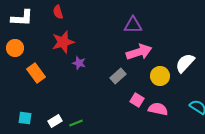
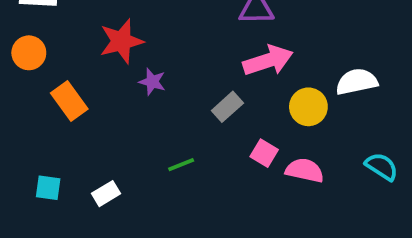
white semicircle: (185, 63) -> (357, 82), turned 35
green line: (76, 123) -> (181, 165), moved

